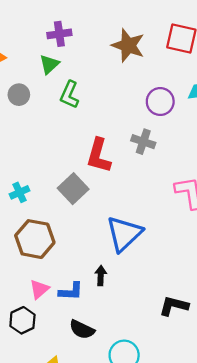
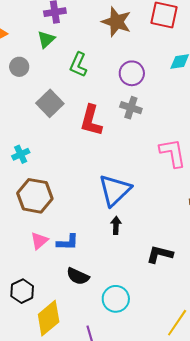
green L-shape: (69, 95) -> (78, 65), moved
purple circle: (160, 102) -> (132, 73), moved
gray square: (73, 189) -> (50, 103), moved
black arrow: (101, 276) -> (116, 225), moved
black hexagon: (22, 320) -> (22, 291), moved

